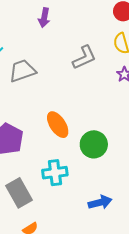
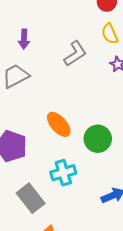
purple arrow: (44, 18) -> (24, 39), moved

